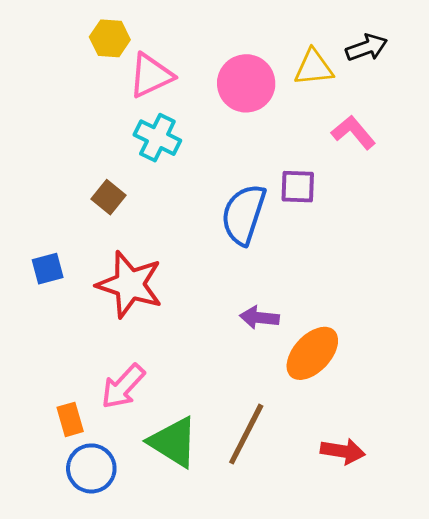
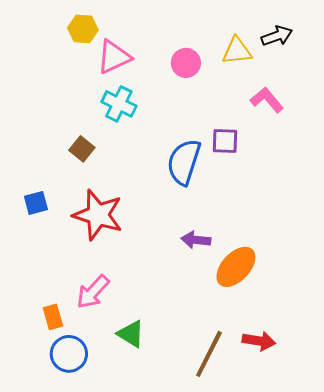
pink circle: (246, 83) -> (186, 63), size x0.7
brown line: (246, 434) -> (209, 354), moved
green triangle: (173, 442) -> (131, 334), size x0.7

